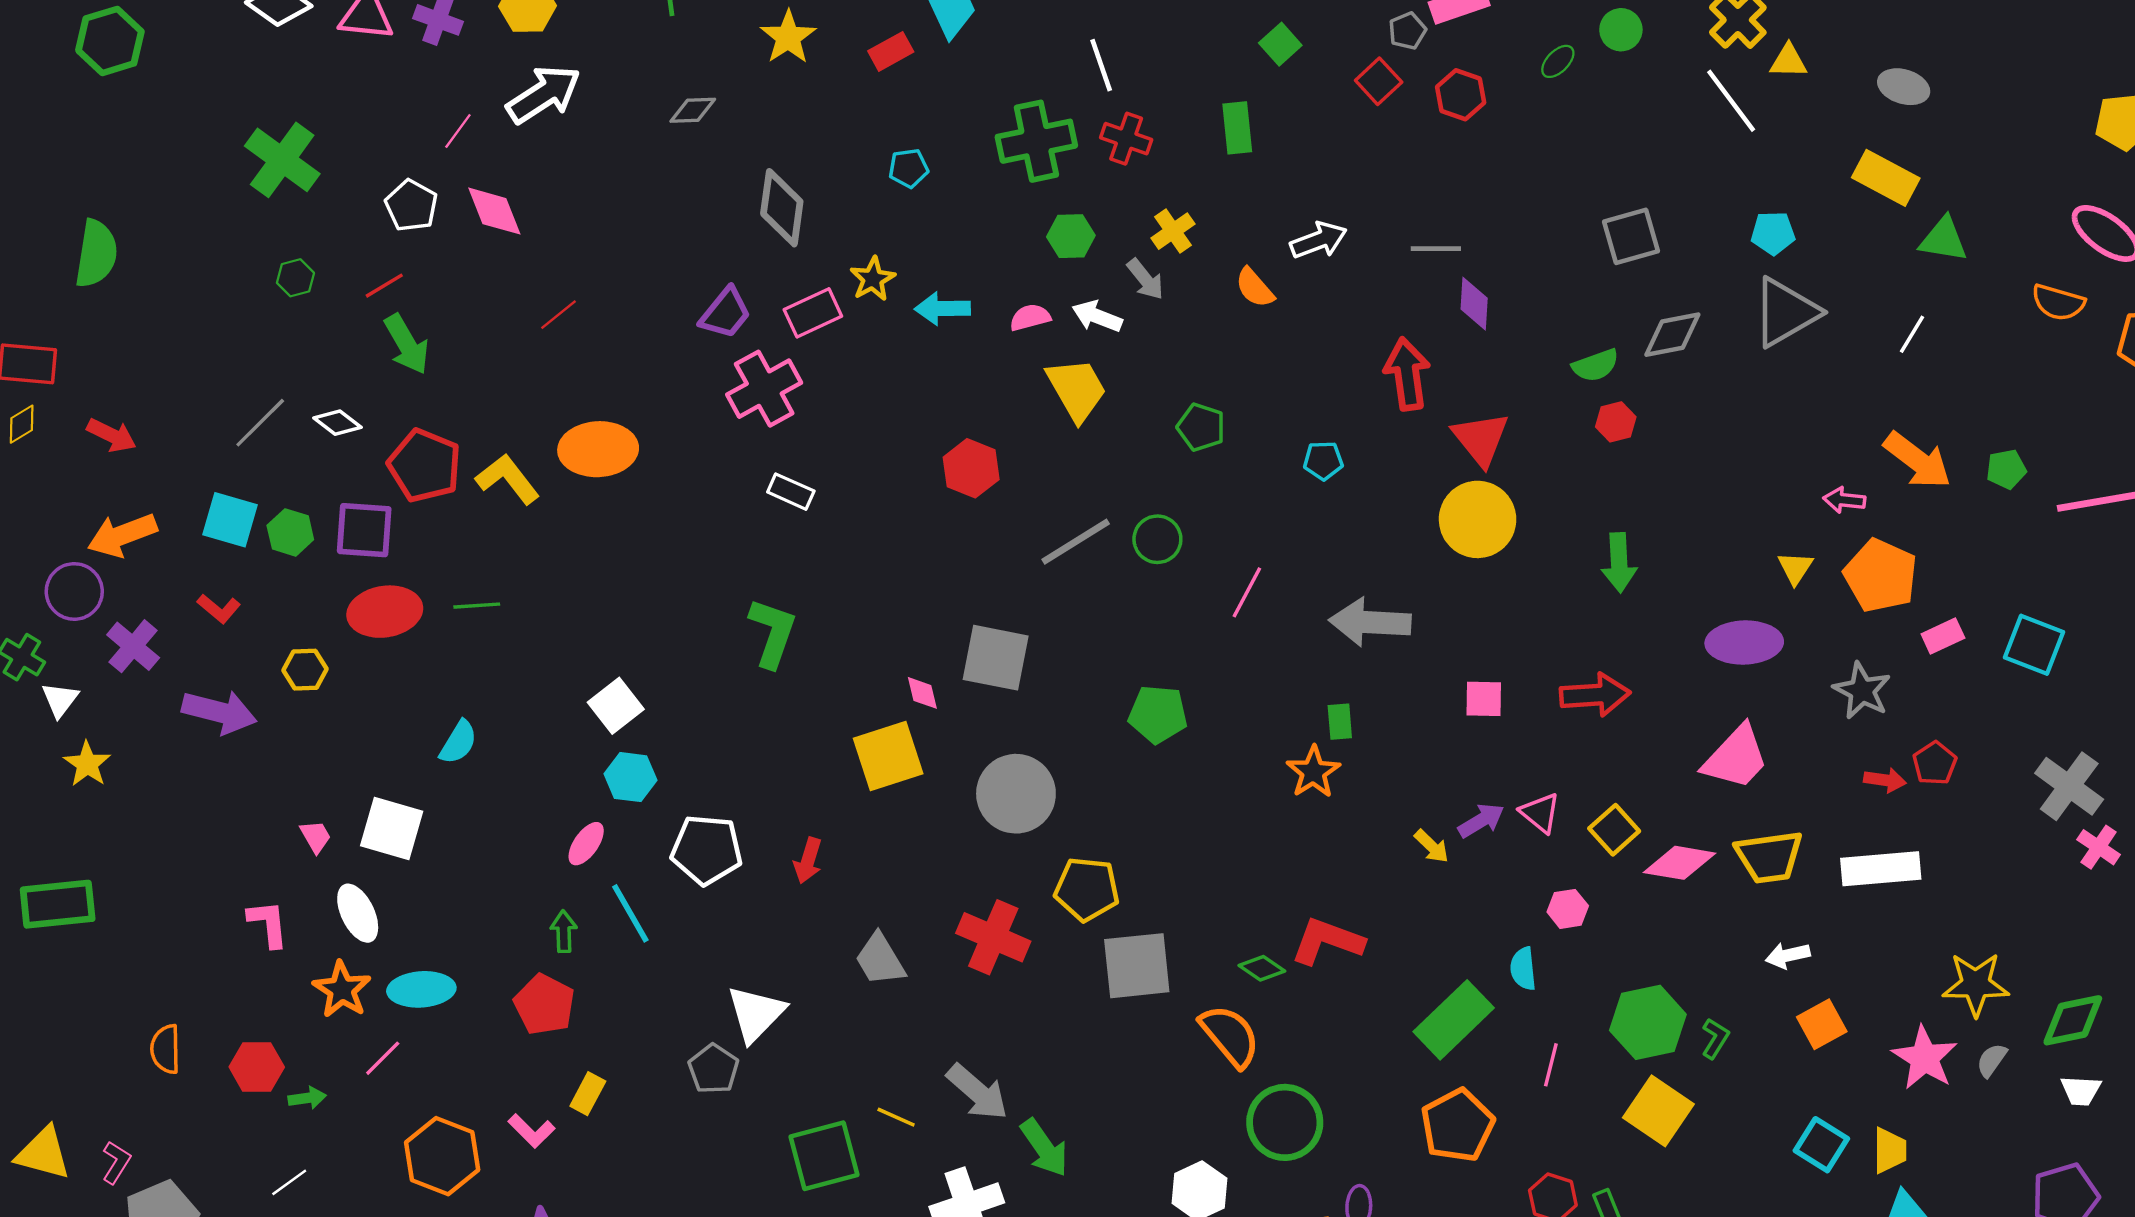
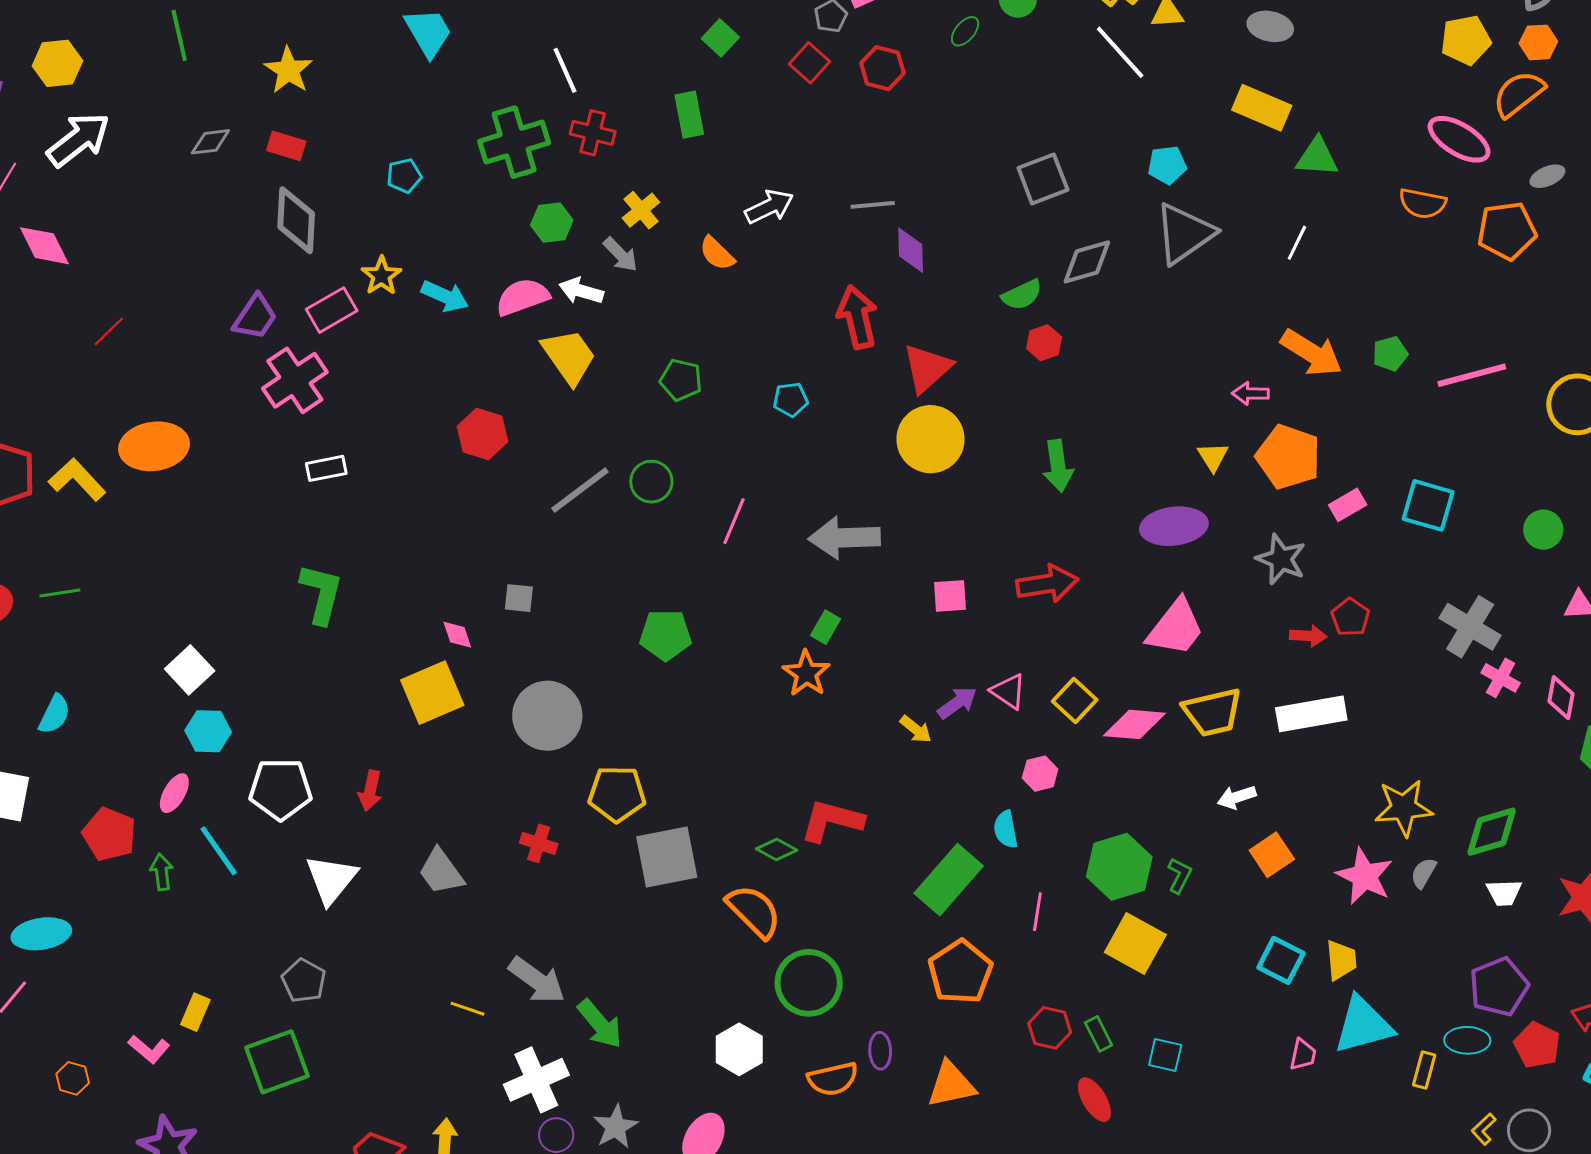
red rectangle: (891, 51) -> (286, 146), moved, turned 51
cyan arrow: (942, 309) -> (445, 296), turned -150
pink semicircle: (1030, 317) -> (522, 297), size x1.5
red triangle: (1481, 439) -> (927, 368), turned 32
white rectangle: (791, 492) -> (326, 468), turned -30
gray square: (996, 658) -> (519, 598), size x0.5
green rectangle: (1340, 722) -> (826, 627), turned 40
red cross: (993, 937) -> (539, 843), size x0.6
red pentagon: (544, 1005) -> (109, 834), moved
white triangle: (756, 1014) -> (331, 879), moved
orange hexagon: (442, 1156) -> (73, 1078), size x0.5
green square: (824, 1156) -> (277, 1062), moved

